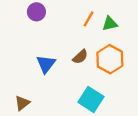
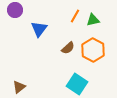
purple circle: (36, 12) -> (15, 10), moved
blue triangle: (46, 64) -> (39, 29), moved

